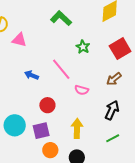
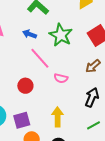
green star: (83, 47) -> (61, 35), size x1.6
blue arrow: (32, 75) -> (30, 34), moved
red circle: (47, 105) -> (25, 86), moved

